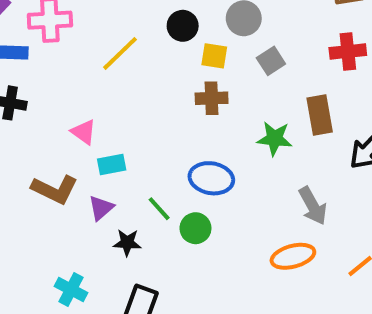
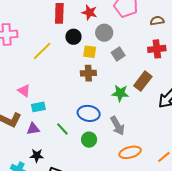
brown rectangle: (320, 115) -> (143, 81), turned 48
gray arrow: (313, 206) -> (117, 126), moved
purple triangle: (101, 208) -> (33, 129), turned 32
green circle: (195, 228) -> (89, 140), moved
black star: (127, 243) -> (37, 156), moved

